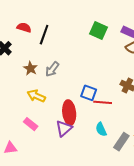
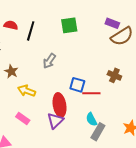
green square: (98, 30) -> (69, 25), moved, turned -30
brown star: (30, 68) -> (11, 71), moved
gray arrow: (52, 69) -> (49, 61), moved
gray rectangle: (121, 142) -> (98, 132), moved

